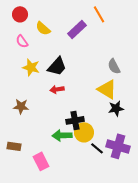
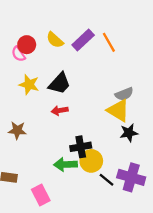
red circle: (20, 14) -> (27, 45), moved
orange line: (99, 14) -> (109, 42), moved
yellow semicircle: (43, 28) -> (55, 40), moved
gray semicircle: (114, 66) -> (124, 94), moved, turned -84

